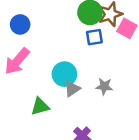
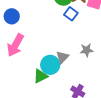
blue square: (94, 37) -> (71, 14), turned -32
cyan circle: (64, 74) -> (50, 65), moved

